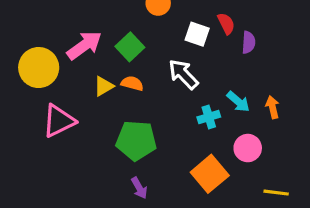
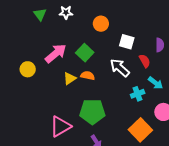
red semicircle: (226, 24) -> (145, 61), moved
yellow circle: (39, 68) -> (28, 69), size x0.6
pink triangle: (59, 121) -> (60, 126), moved

